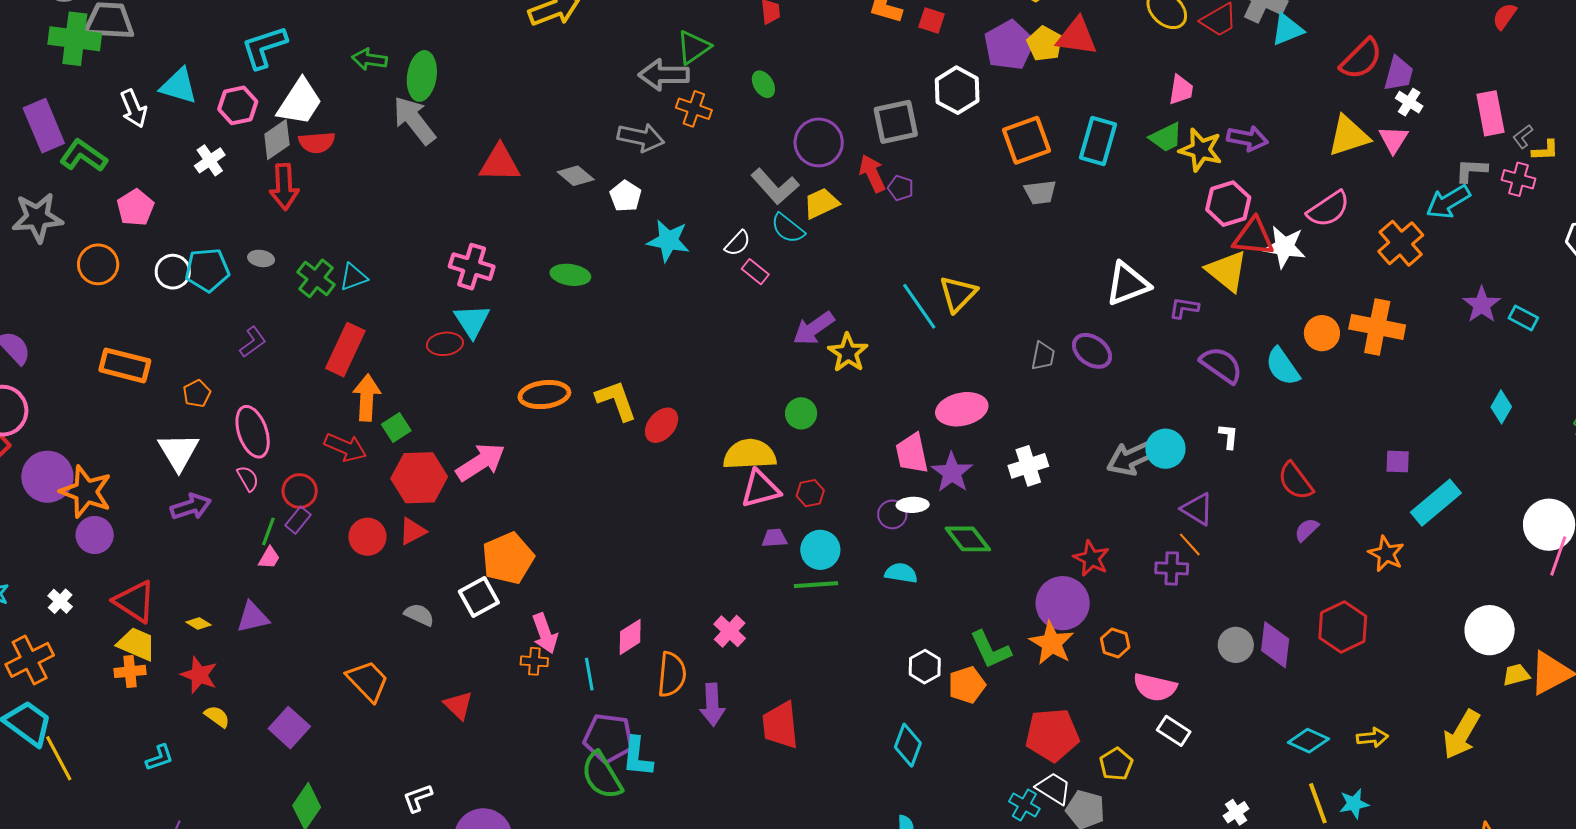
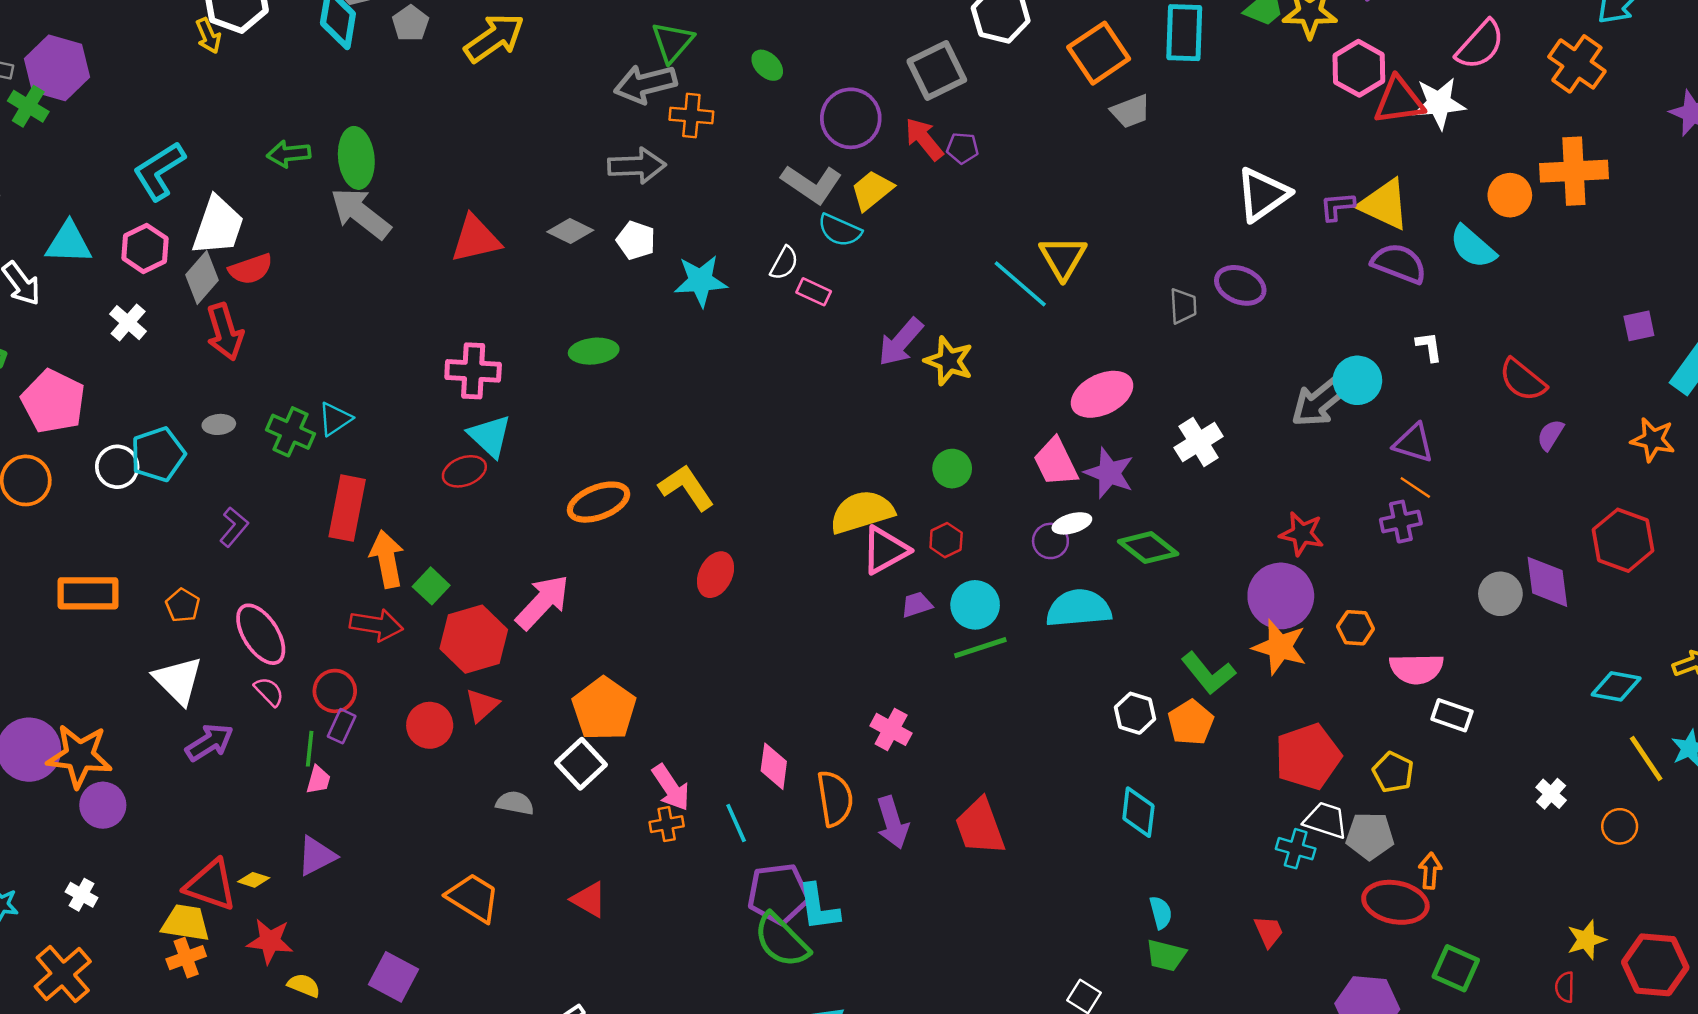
pink pentagon: (135, 208) -> (53, 401), size x1.4
yellow triangle: (1227, 271) -> (1384, 204), moved
green circle: (801, 413) -> (952, 469), moved
red ellipse: (662, 425) -> (716, 575), moved
cyan semicircle: (901, 573) -> (1079, 608), size x1.6
red triangle: (135, 601) -> (211, 885), moved
pink diamond: (630, 637) -> (774, 766), turned -36

